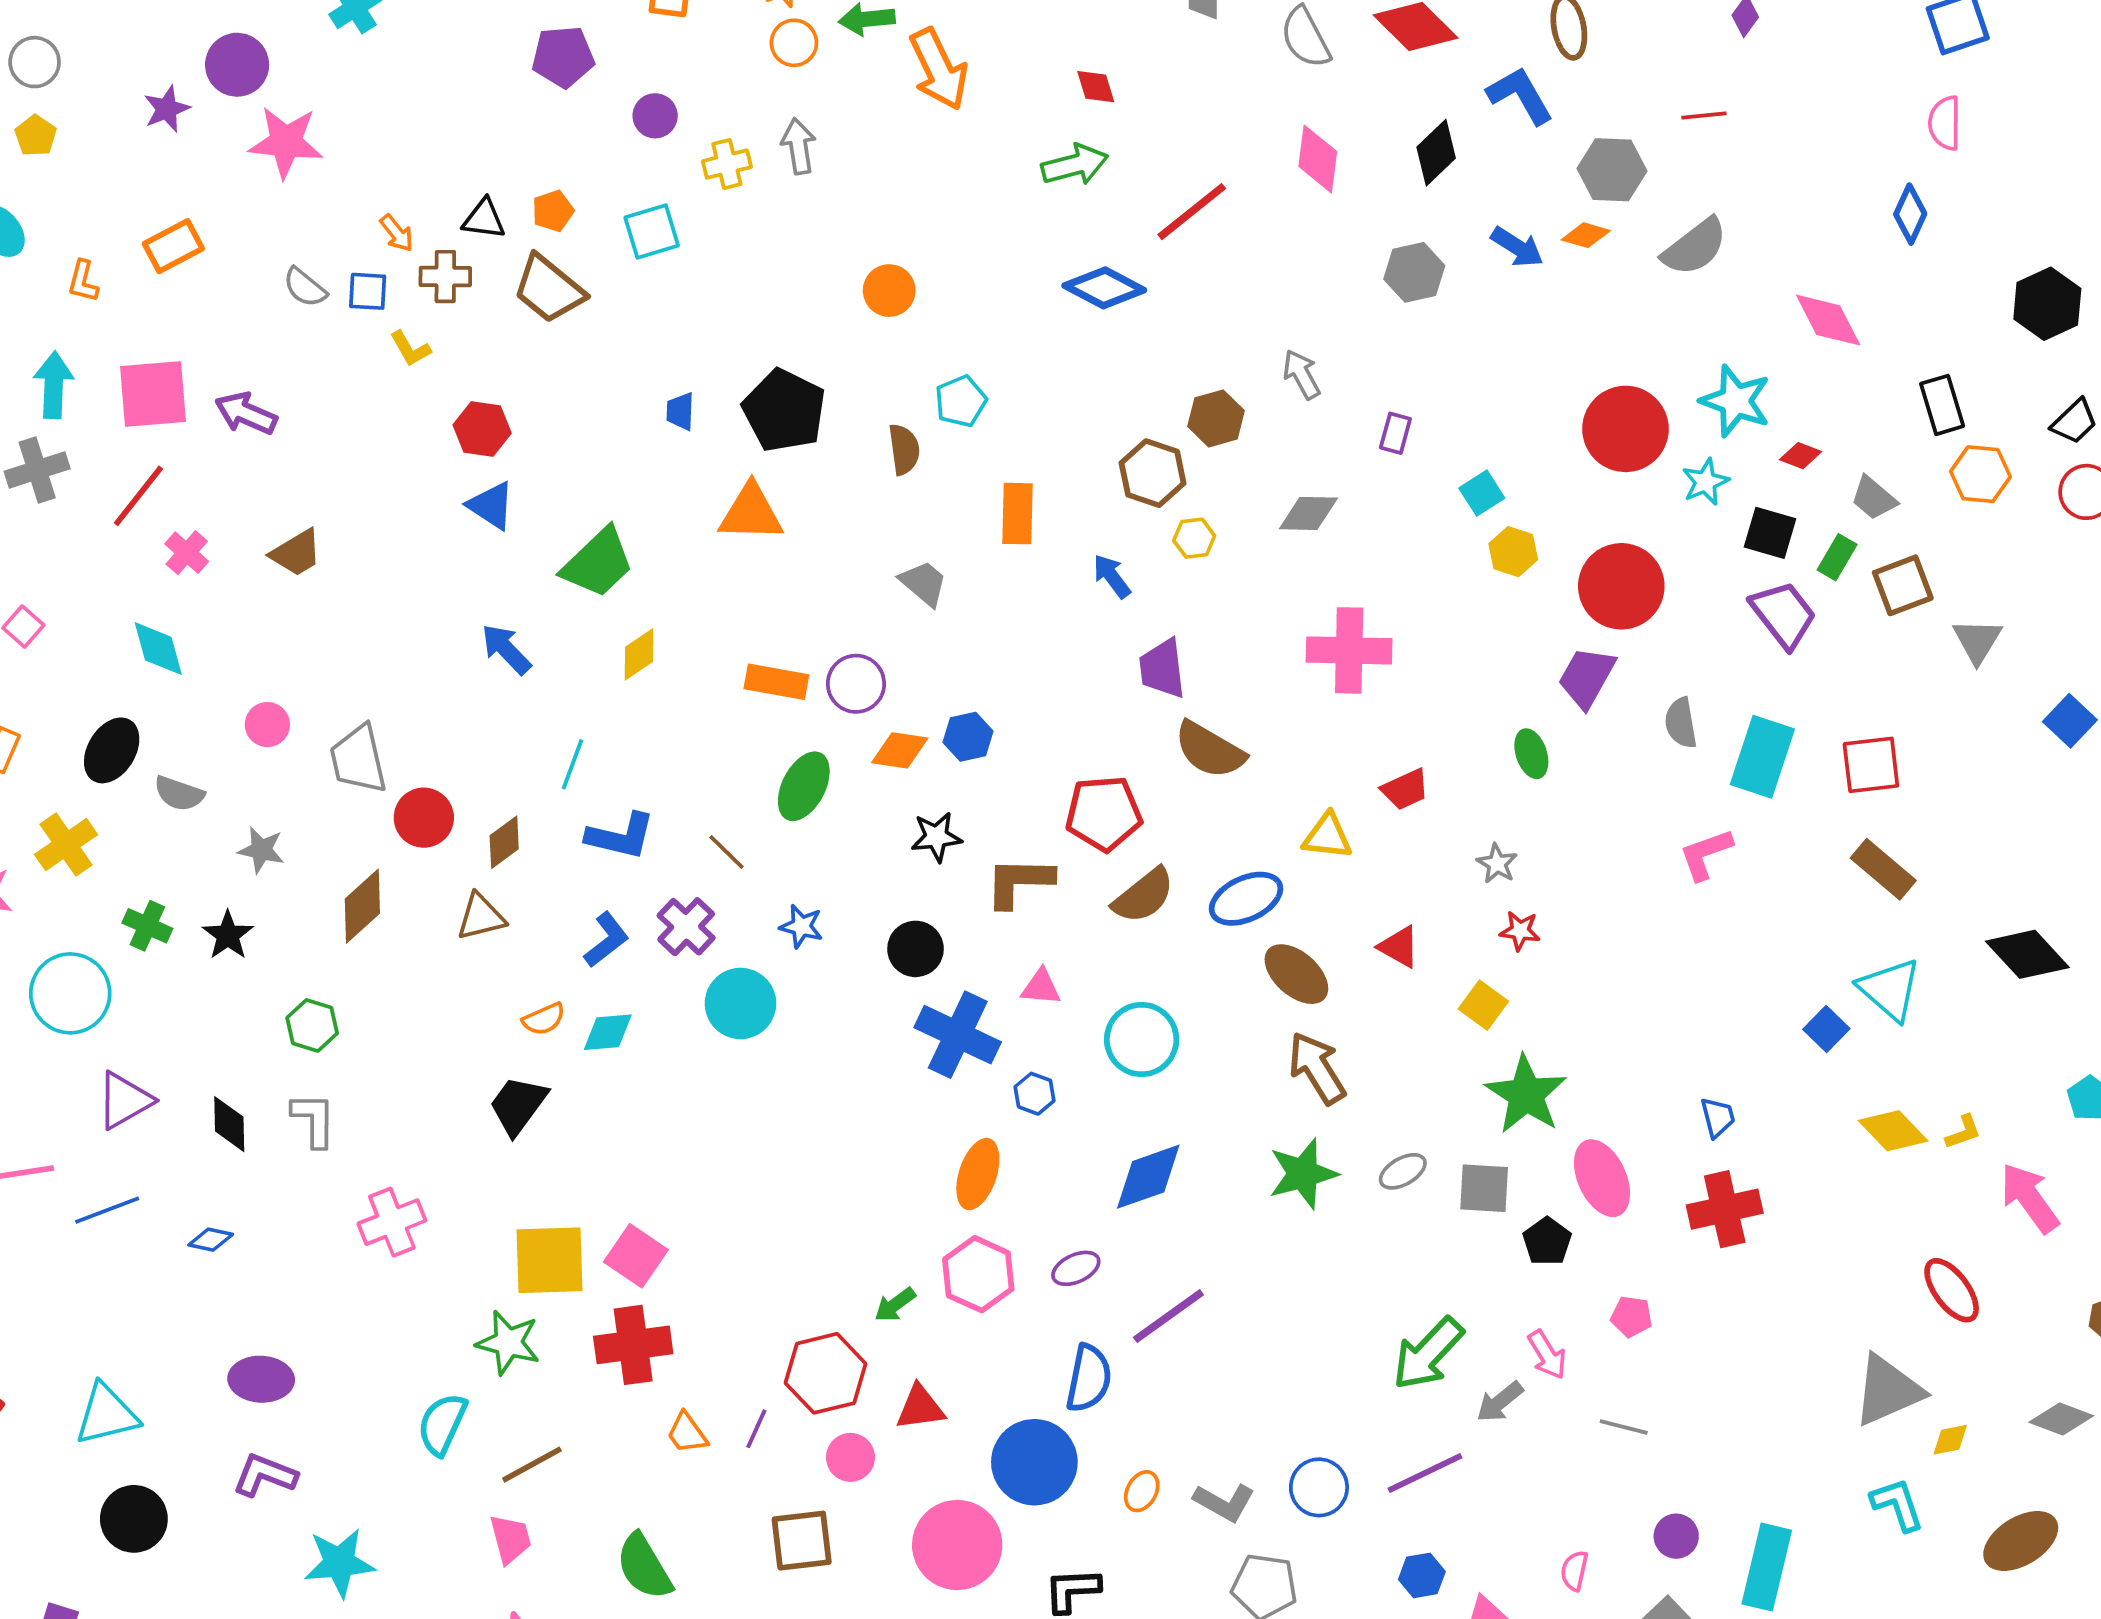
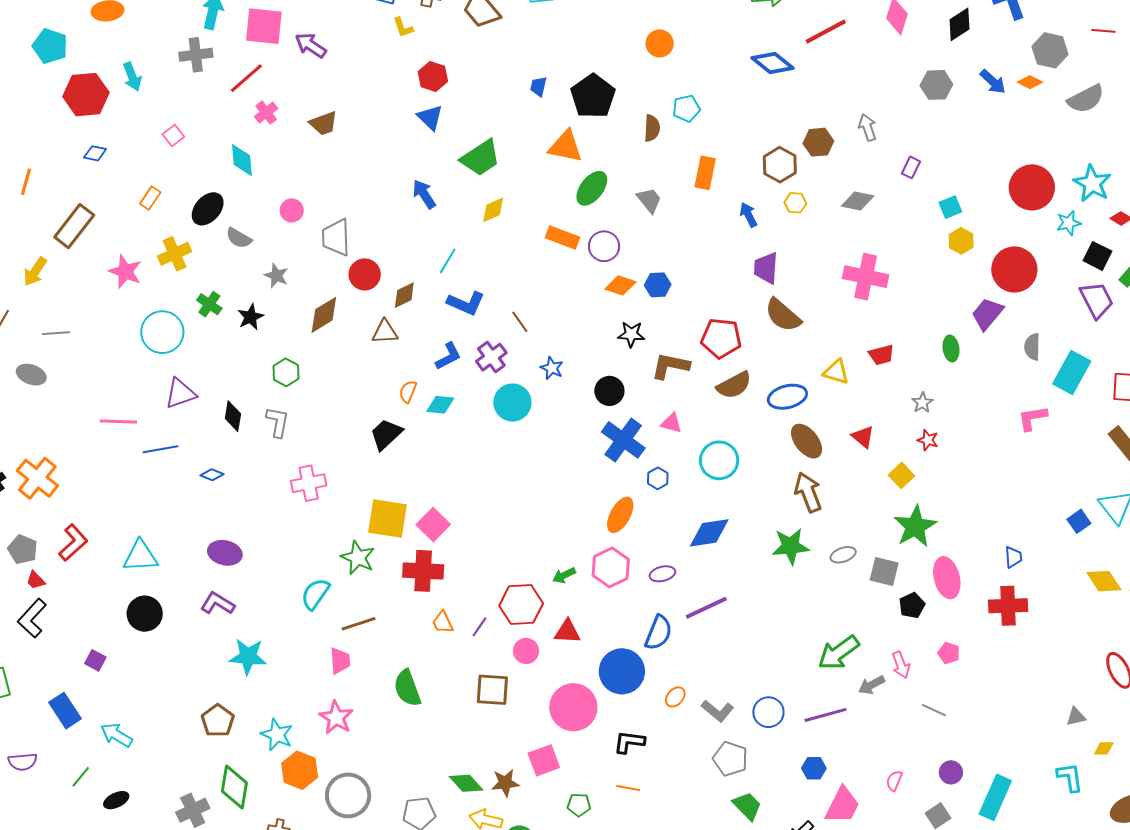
green ellipse: (804, 786) -> (592, 188), moved
orange semicircle: (544, 1019) -> (408, 392), turned 125
gray triangle: (1888, 1390) -> (1076, 717), size x0.5

